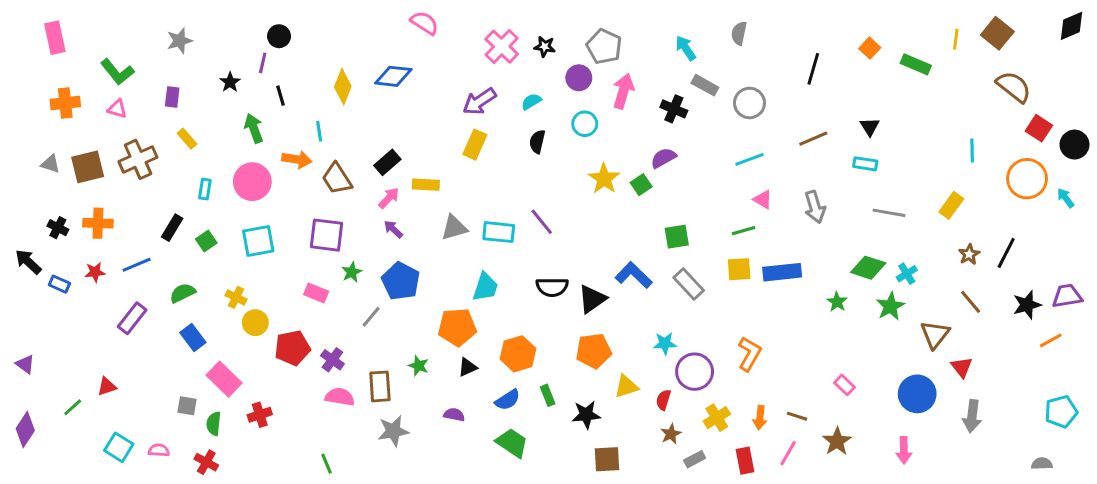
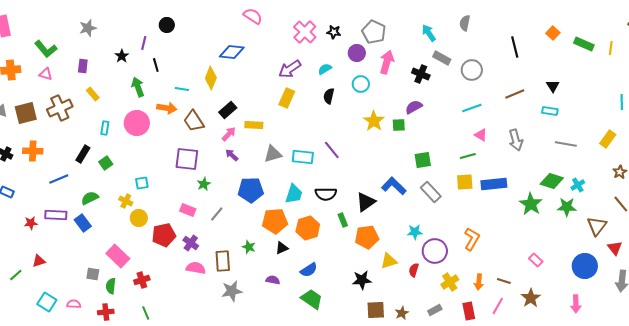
black circle: (279, 36) -> (167, 25), moved
yellow line: (956, 39) -> (611, 48), moved
black line: (813, 69) -> (515, 47), turned -30
yellow diamond: (343, 87) -> (211, 78), moved
cyan line: (319, 131) -> (182, 89), turned -72
green square: (641, 185) -> (399, 125), turned 32
cyan square: (258, 241) -> (142, 183), moved, size x0.6
red star: (95, 272) -> (31, 223), moved
blue pentagon: (401, 281) -> (251, 190), moved, turned -30
black semicircle: (552, 287) -> (326, 194), moved
pink rectangle: (316, 293) -> (188, 210), moved
green star: (837, 302) -> (531, 204), size x1.6
green star: (890, 306) -> (567, 207), turned 30
purple rectangle: (132, 318) -> (56, 215), turned 55
blue rectangle: (193, 337) -> (83, 223), moved
orange hexagon: (518, 354) -> (308, 228), moved
green rectangle: (548, 395) -> (343, 220), moved
brown star: (671, 434) -> (402, 313), moved
red cross: (206, 462) -> (106, 312), turned -35
green line: (327, 464) -> (146, 313), moved

